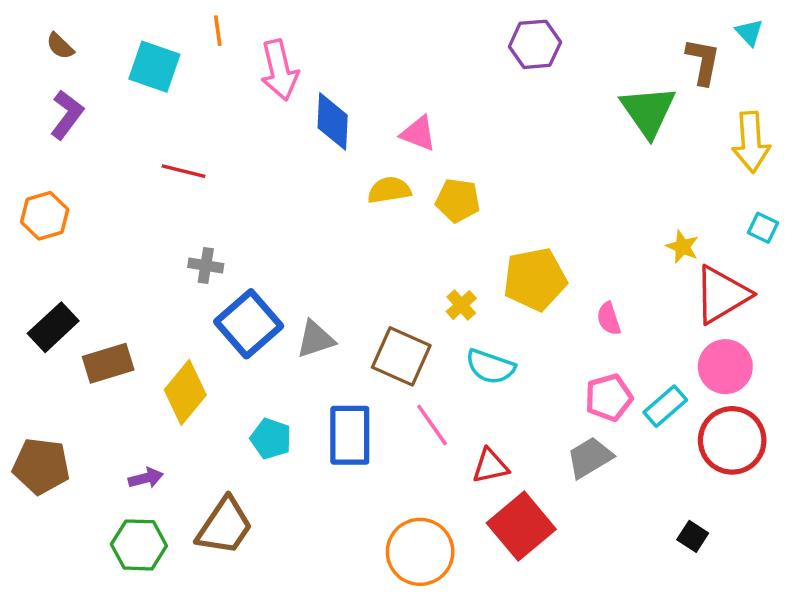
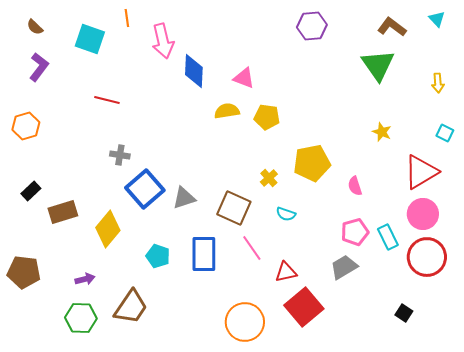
brown L-shape: (703, 61) -> (392, 27), moved, turned -64
yellow arrow: (751, 142) -> (438, 83), size x0.6
yellow star: (682, 247) -> (382, 132), moved
black rectangle: (53, 327) -> (31, 191), size x0.7
cyan semicircle: (490, 367) -> (286, 214), size x0.7
cyan rectangle: (665, 406) -> (388, 237), turned -75

